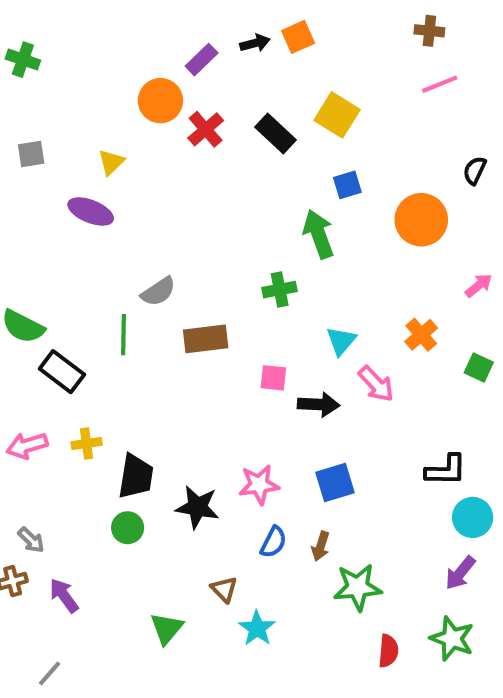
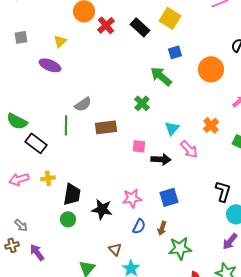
green arrow: (319, 234) -> (161, 76), turned -30
green cross: (280, 290) -> (142, 103), turned -35
black L-shape: (446, 470) -> (223, 191), turned -75

